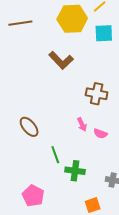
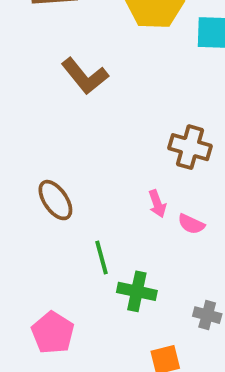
brown L-shape: (61, 60) -> (85, 76), moved

